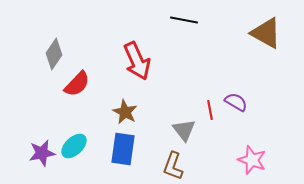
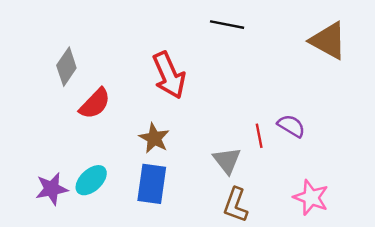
brown L-shape: (173, 166) -> (236, 205), moved

